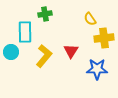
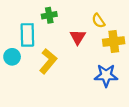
red triangle: (71, 51) -> (78, 37), moved

